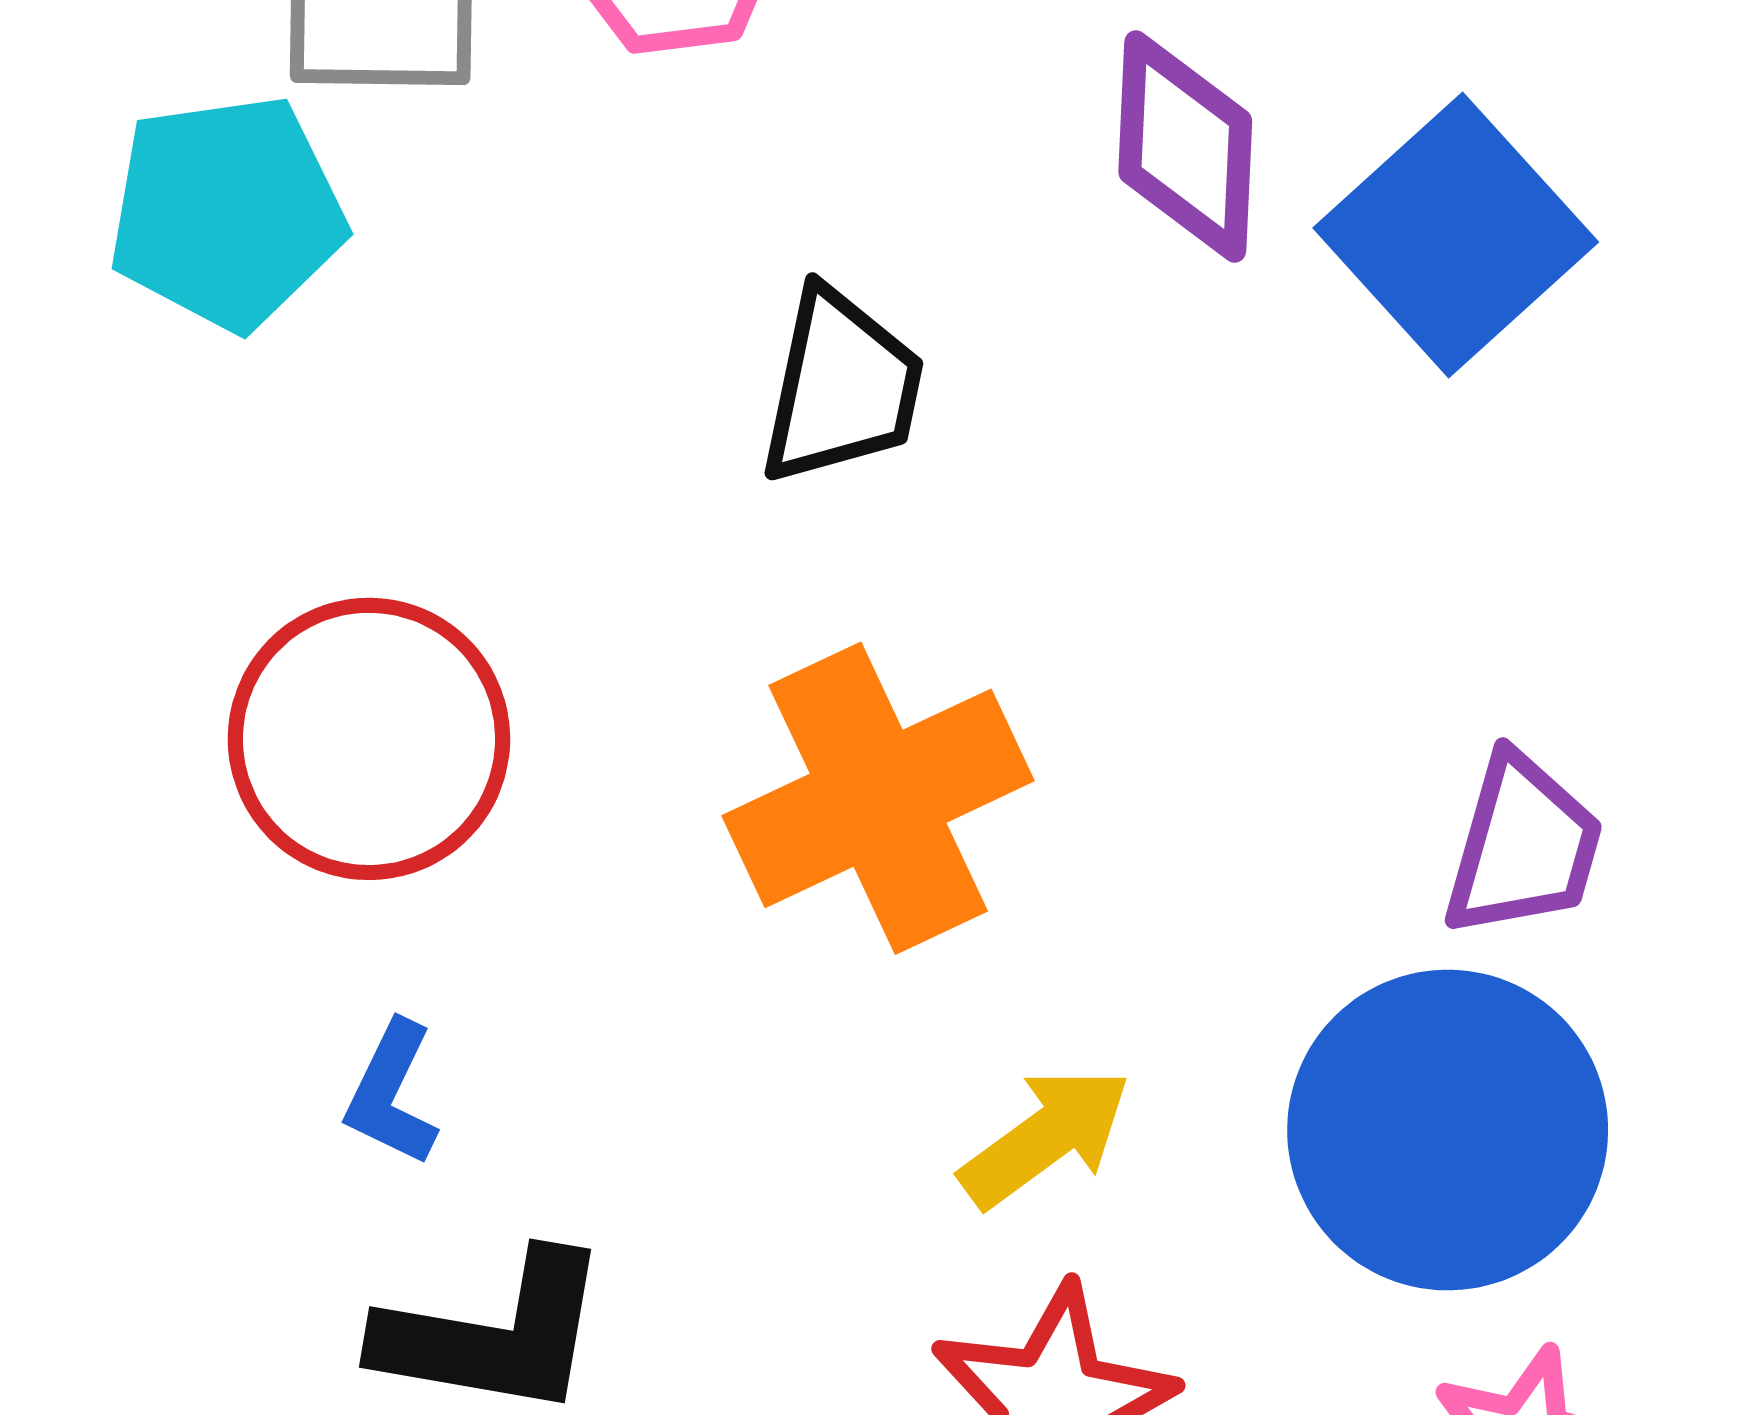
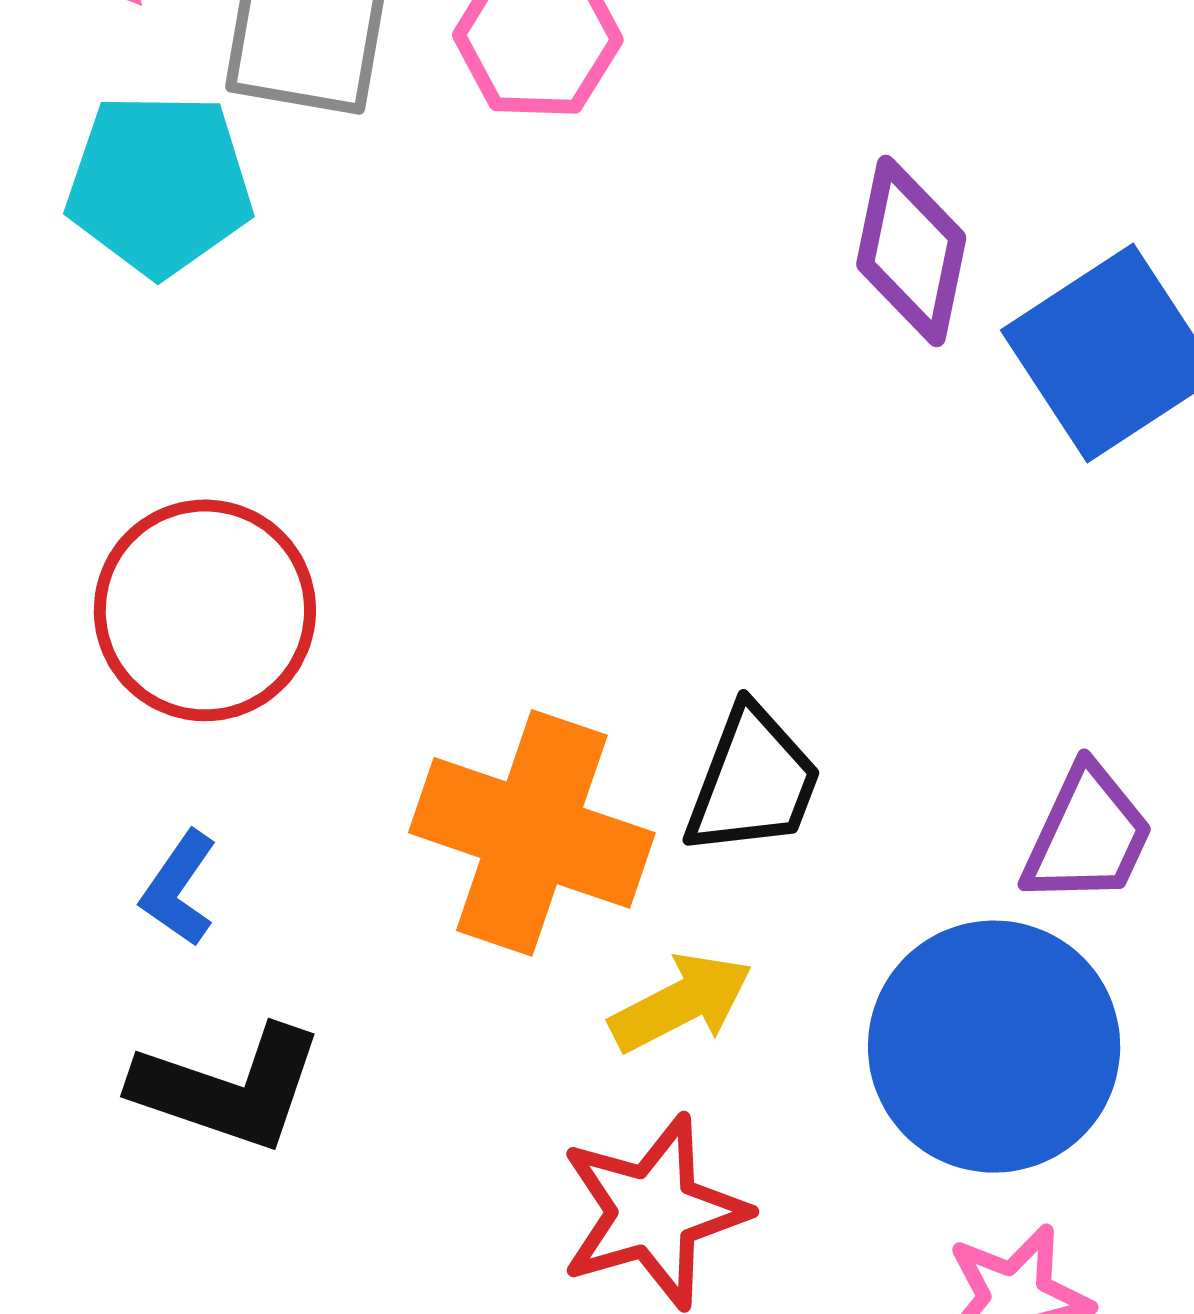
black trapezoid: (841, 387) -> (753, 781), moved
orange cross: (878, 798) -> (532, 833), moved, turned 35

